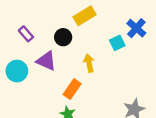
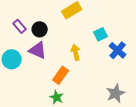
blue cross: (136, 28) -> (118, 50), moved
black circle: (63, 37) -> (40, 29), moved

